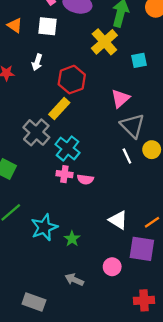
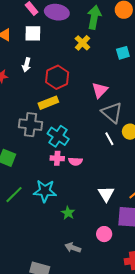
yellow cross: (104, 42) -> (82, 43), size x0.7
cyan square: (139, 60) -> (123, 53), moved
yellow rectangle: (59, 108) -> (48, 103), turned 30
gray cross: (36, 132) -> (30, 125), turned -30
white triangle: (118, 220) -> (106, 194), turned 30
cyan star: (44, 227) -> (45, 191), moved, turned 30

